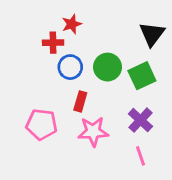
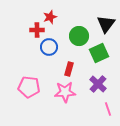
green circle: (108, 67) -> (79, 36), moved
red rectangle: (80, 101) -> (69, 69), moved
pink line: (140, 156) -> (108, 109), moved

